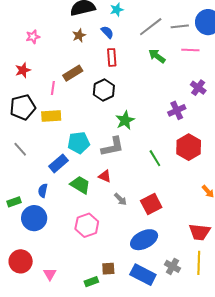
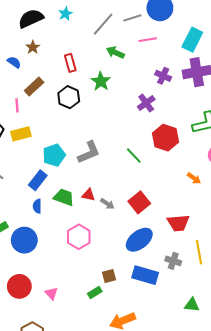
blue semicircle: (107, 32) -> (14, 62), moved
green star: (125, 120) -> (101, 81), moved
red triangle: (105, 176) -> (88, 195), moved
blue semicircle: (43, 191) -> (37, 206), moved
red trapezoid: (200, 232) -> (178, 223), moved

